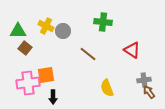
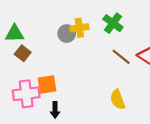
green cross: (103, 22) -> (113, 23), turned 30
yellow cross: (46, 26) -> (79, 28), moved, turned -35
brown line: (88, 54) -> (121, 57), moved

